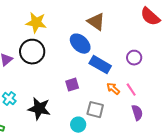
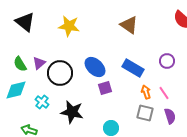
blue ellipse: (80, 44) -> (95, 67), moved
black circle: (32, 52) -> (60, 73), moved
orange arrow: (113, 89) -> (146, 92), turned 32
gray square: (95, 110) -> (145, 113), moved

